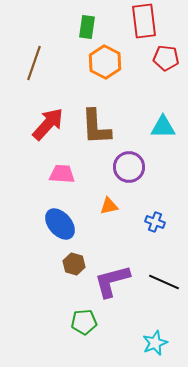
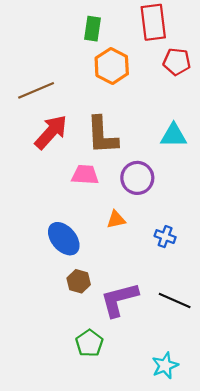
brown line: (34, 63) -> (36, 90), moved, turned 48
pink trapezoid: (62, 174) -> (85, 175), moved
green pentagon: (84, 322) -> (89, 343), turned -30

